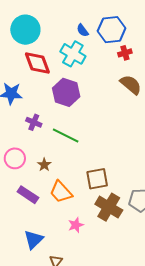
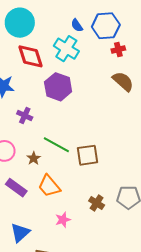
green line: (66, 135) -> (56, 145), moved
brown square: (97, 179) -> (88, 155), moved
brown cross: (109, 207) -> (97, 203), size x0.6

